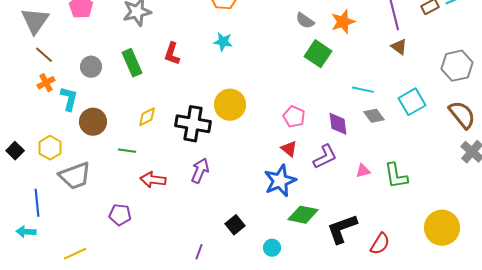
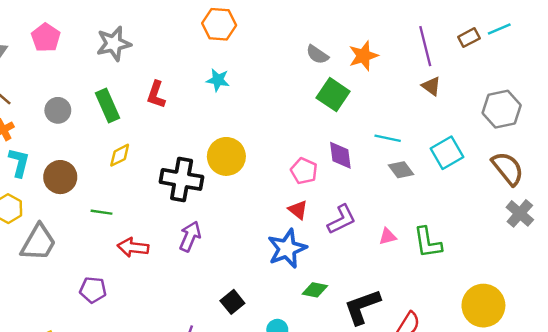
cyan L-shape: (69, 99) -> (19, 162), moved
yellow diamond: (147, 117) -> (120, 155), moved
purple diamond: (338, 124) -> (340, 155), moved
gray trapezoid: (75, 176) -> (38, 243), turned -40
green diamond: (303, 215) -> (315, 290), size x0.7

